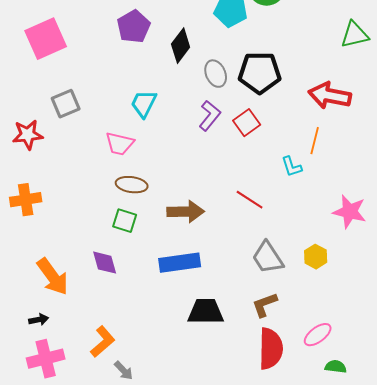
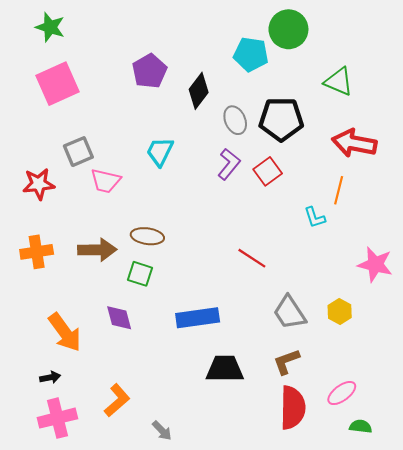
green triangle: (355, 35) -> (339, 82), moved, turned 36
pink trapezoid: (120, 144) -> (106, 181), moved
red line: (250, 200) -> (252, 258), moved
brown arrow: (186, 212) -> (97, 250), moved
gray arrow: (124, 371) -> (162, 431), moved

